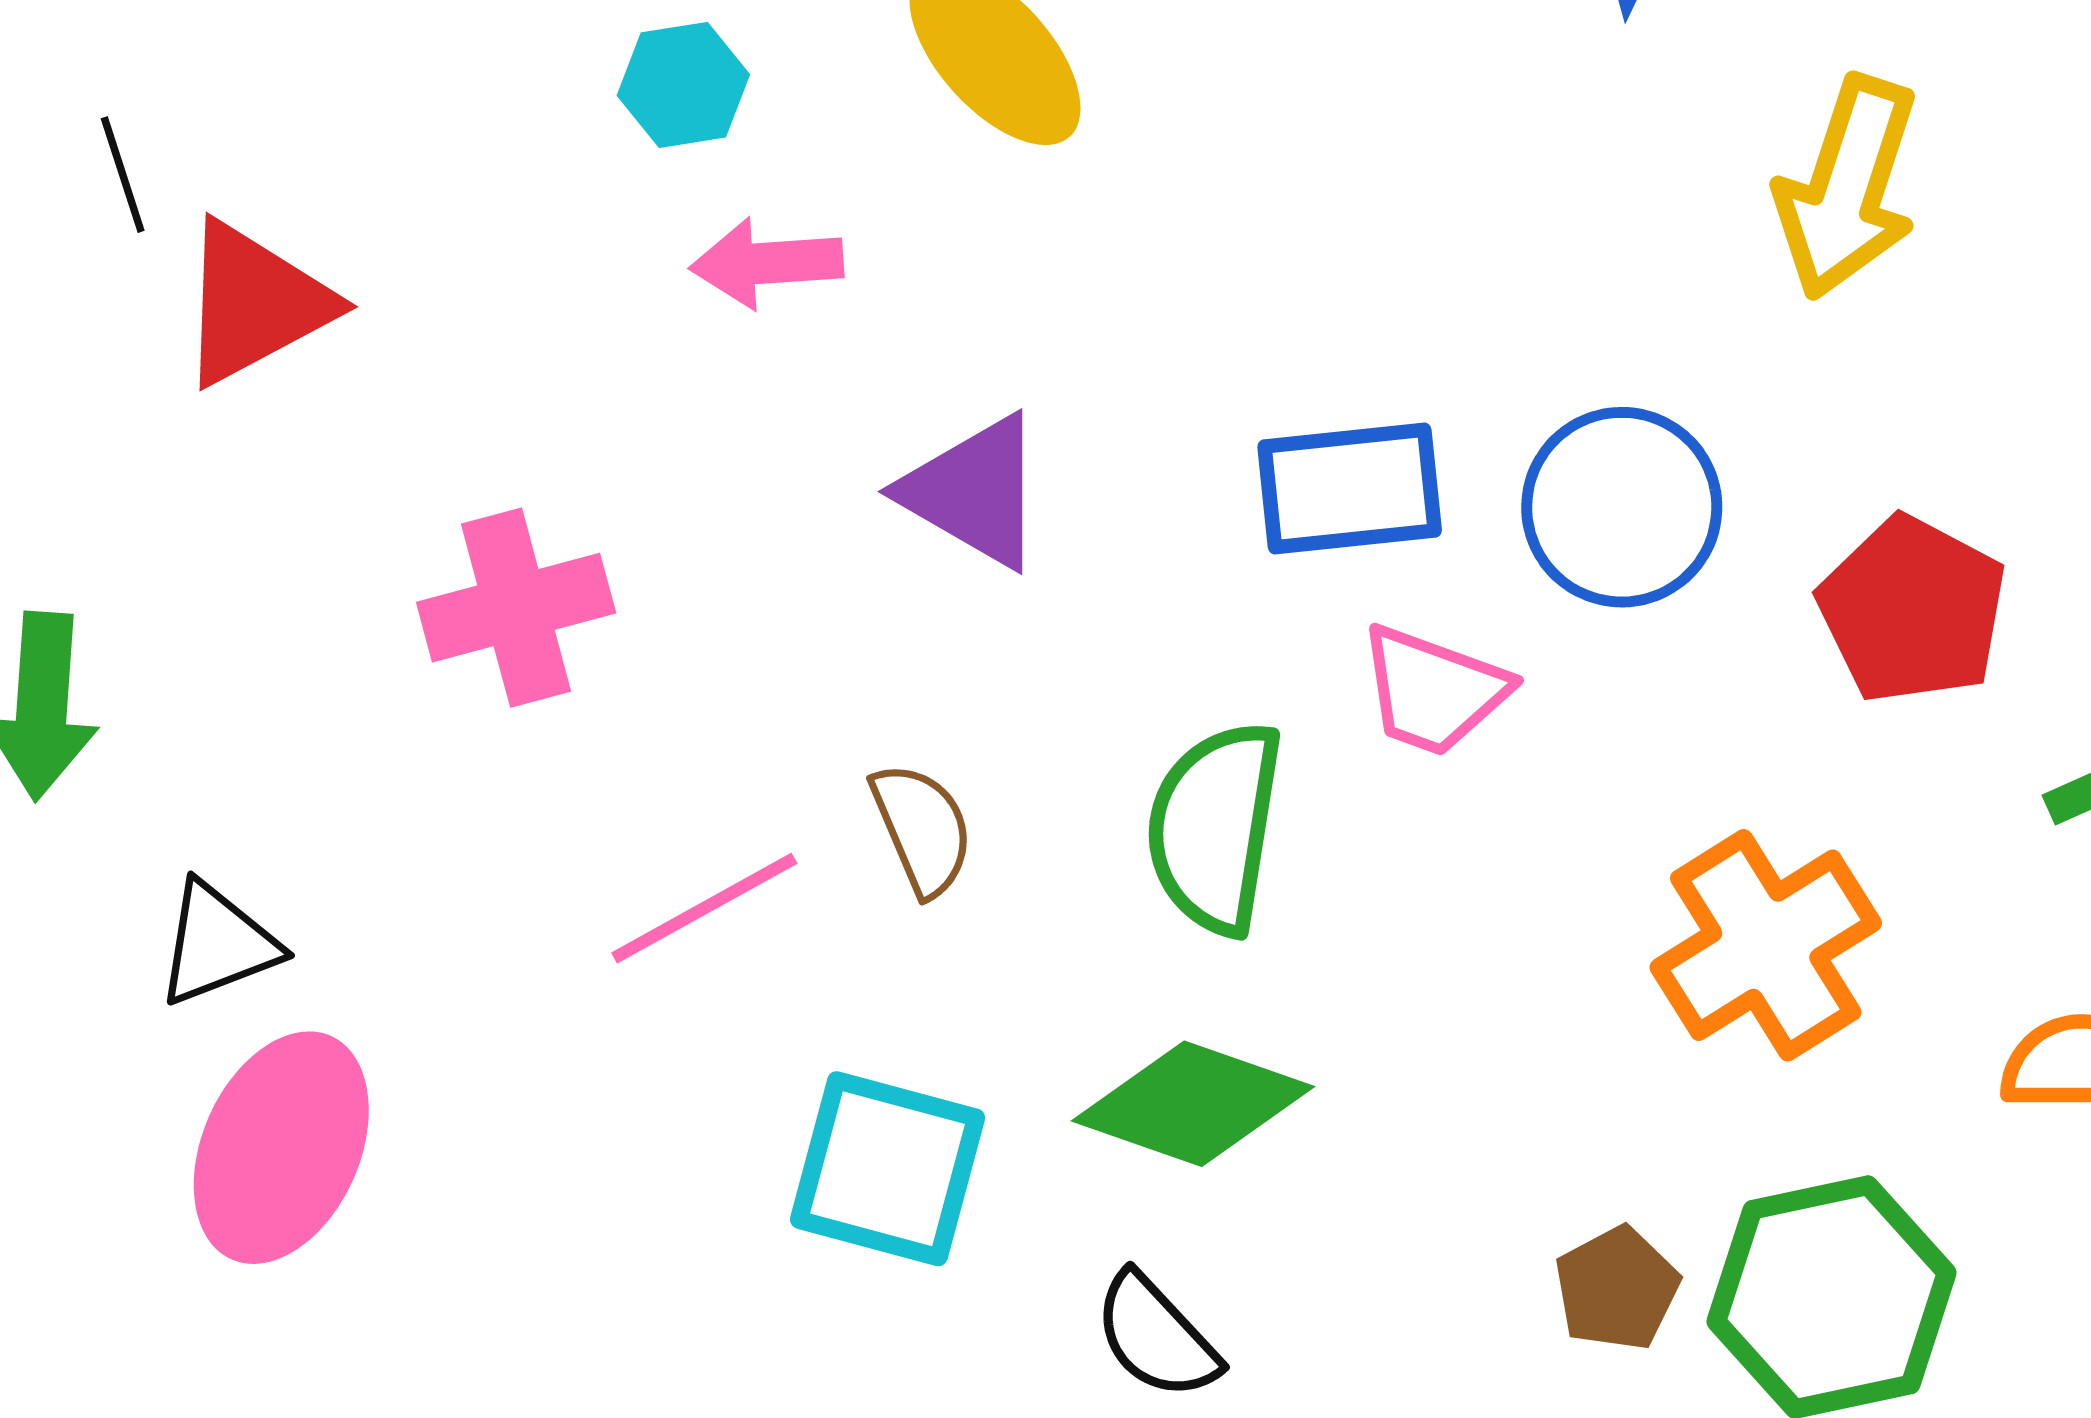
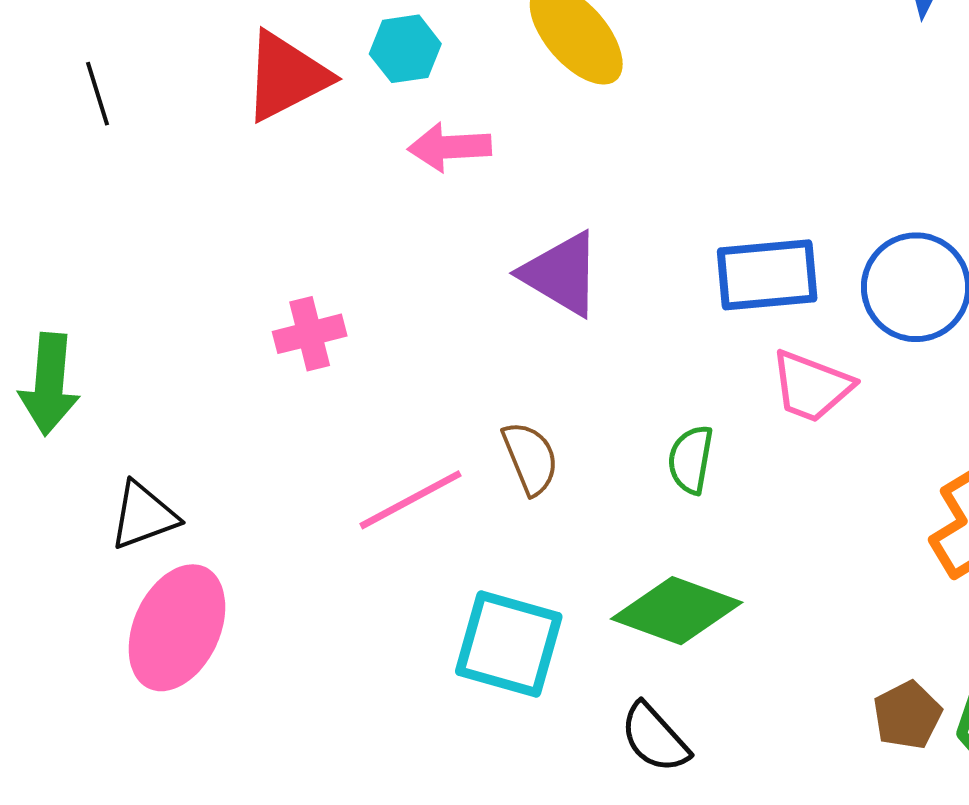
red triangle: (255, 303) -> (286, 76), moved
pink cross: (516, 608) -> (310, 334), size x0.7
green semicircle: (1215, 827) -> (691, 459), size x0.6

